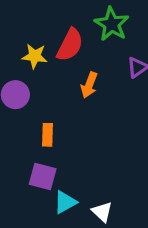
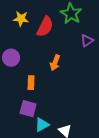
yellow star: (35, 56) -> (21, 19), moved
orange arrow: (89, 85) -> (55, 63), moved

